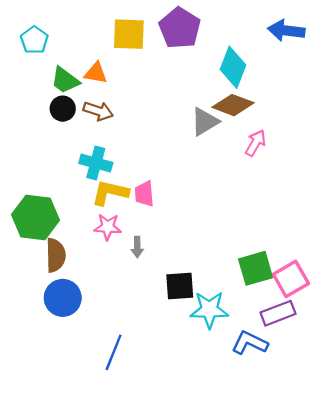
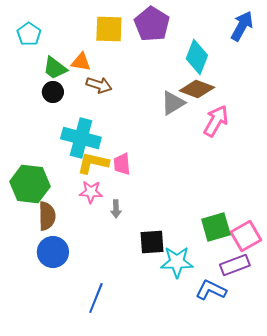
blue arrow: (286, 31) -> (242, 26), turned 112
brown arrow: (98, 111) -> (99, 85), moved
pink arrow: (256, 143) -> (216, 121), size x1.4
cyan cross: (96, 163) -> (81, 138), size x1.4

